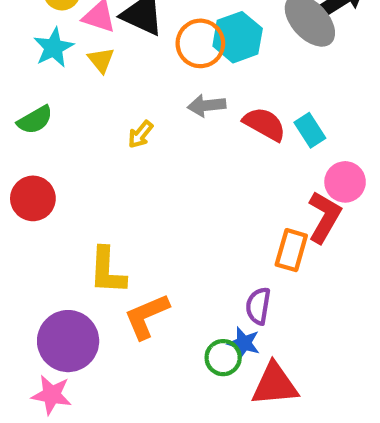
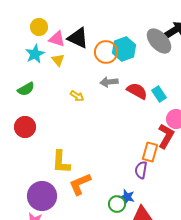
yellow arrow: (140, 134) -> (77, 96), turned -96
purple semicircle: (258, 306) -> (141, 170), moved

